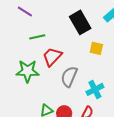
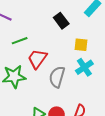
black rectangle: (80, 22) -> (61, 21), size x0.7
cyan cross: (95, 89) -> (84, 67), moved

